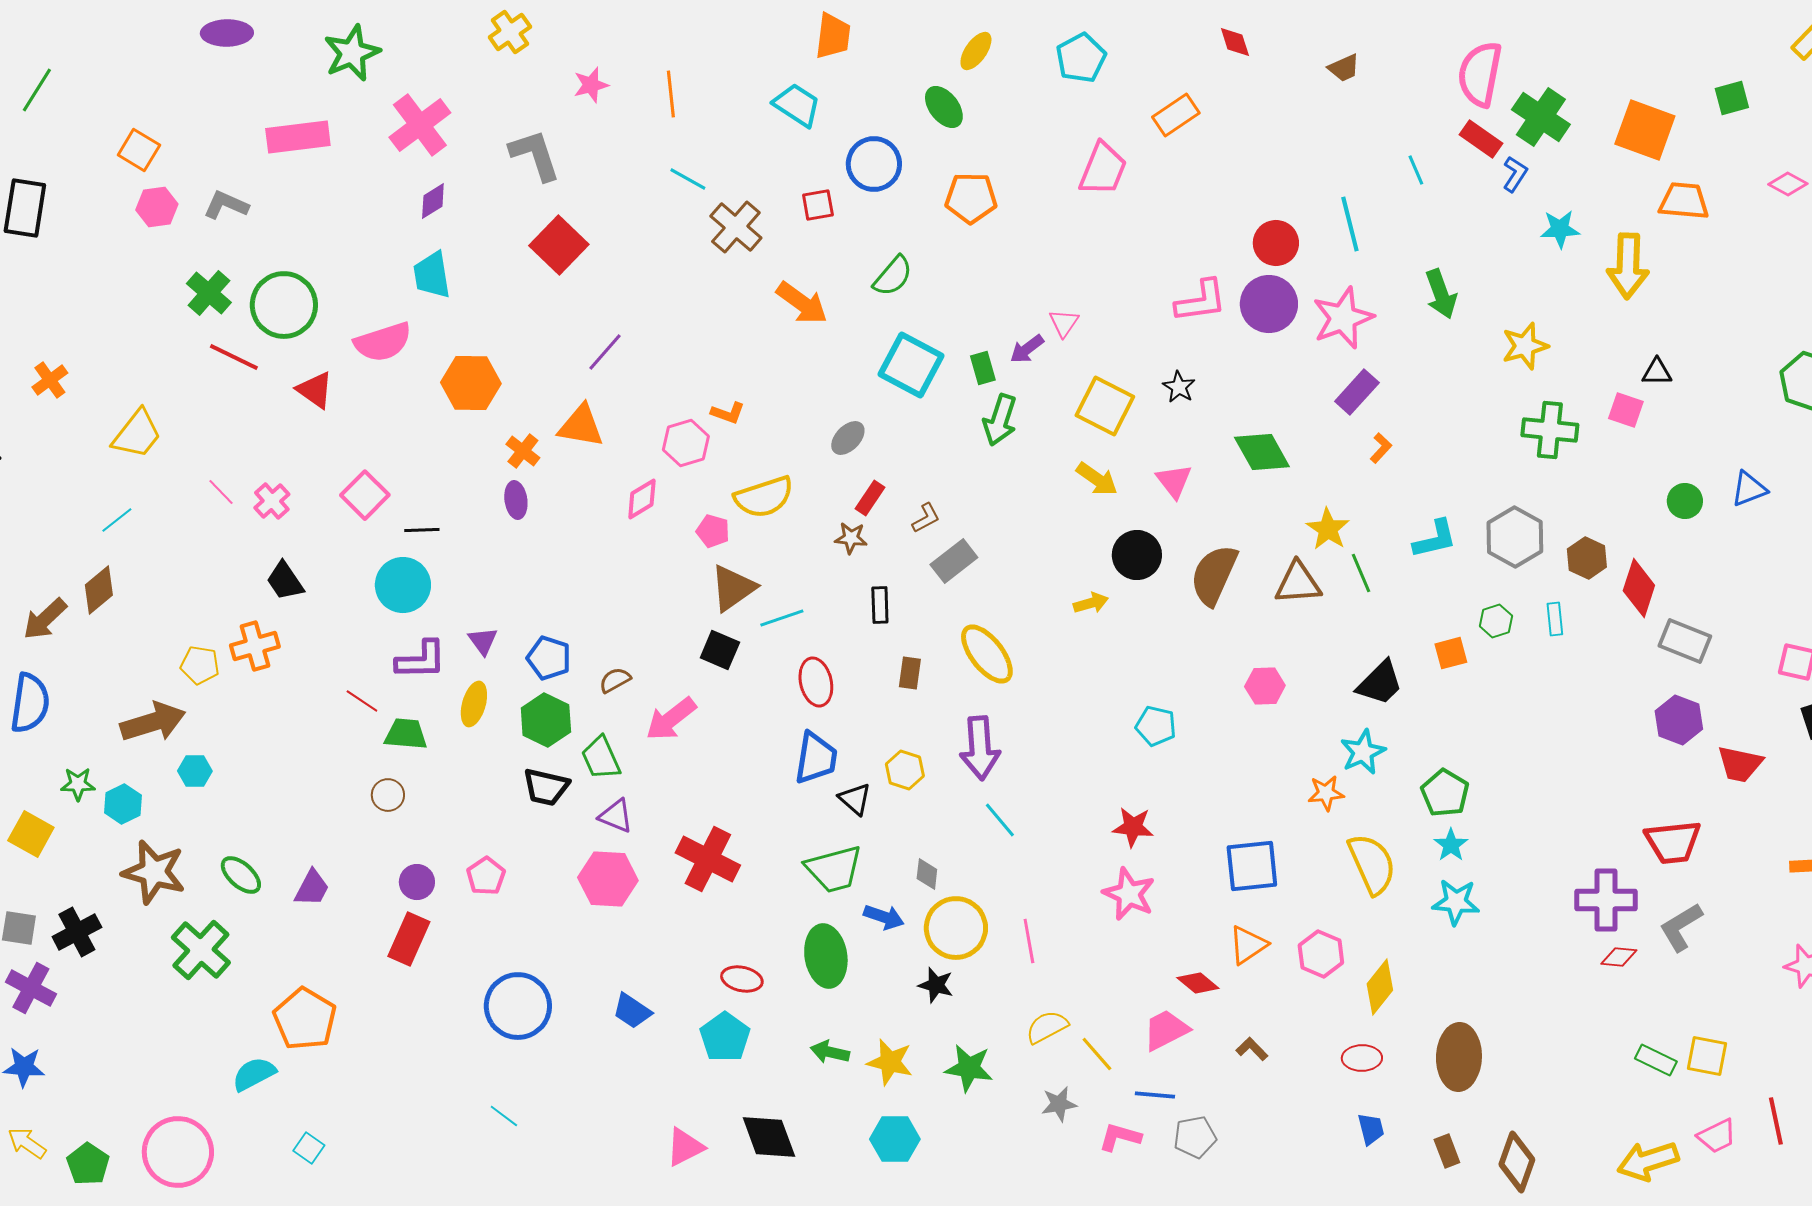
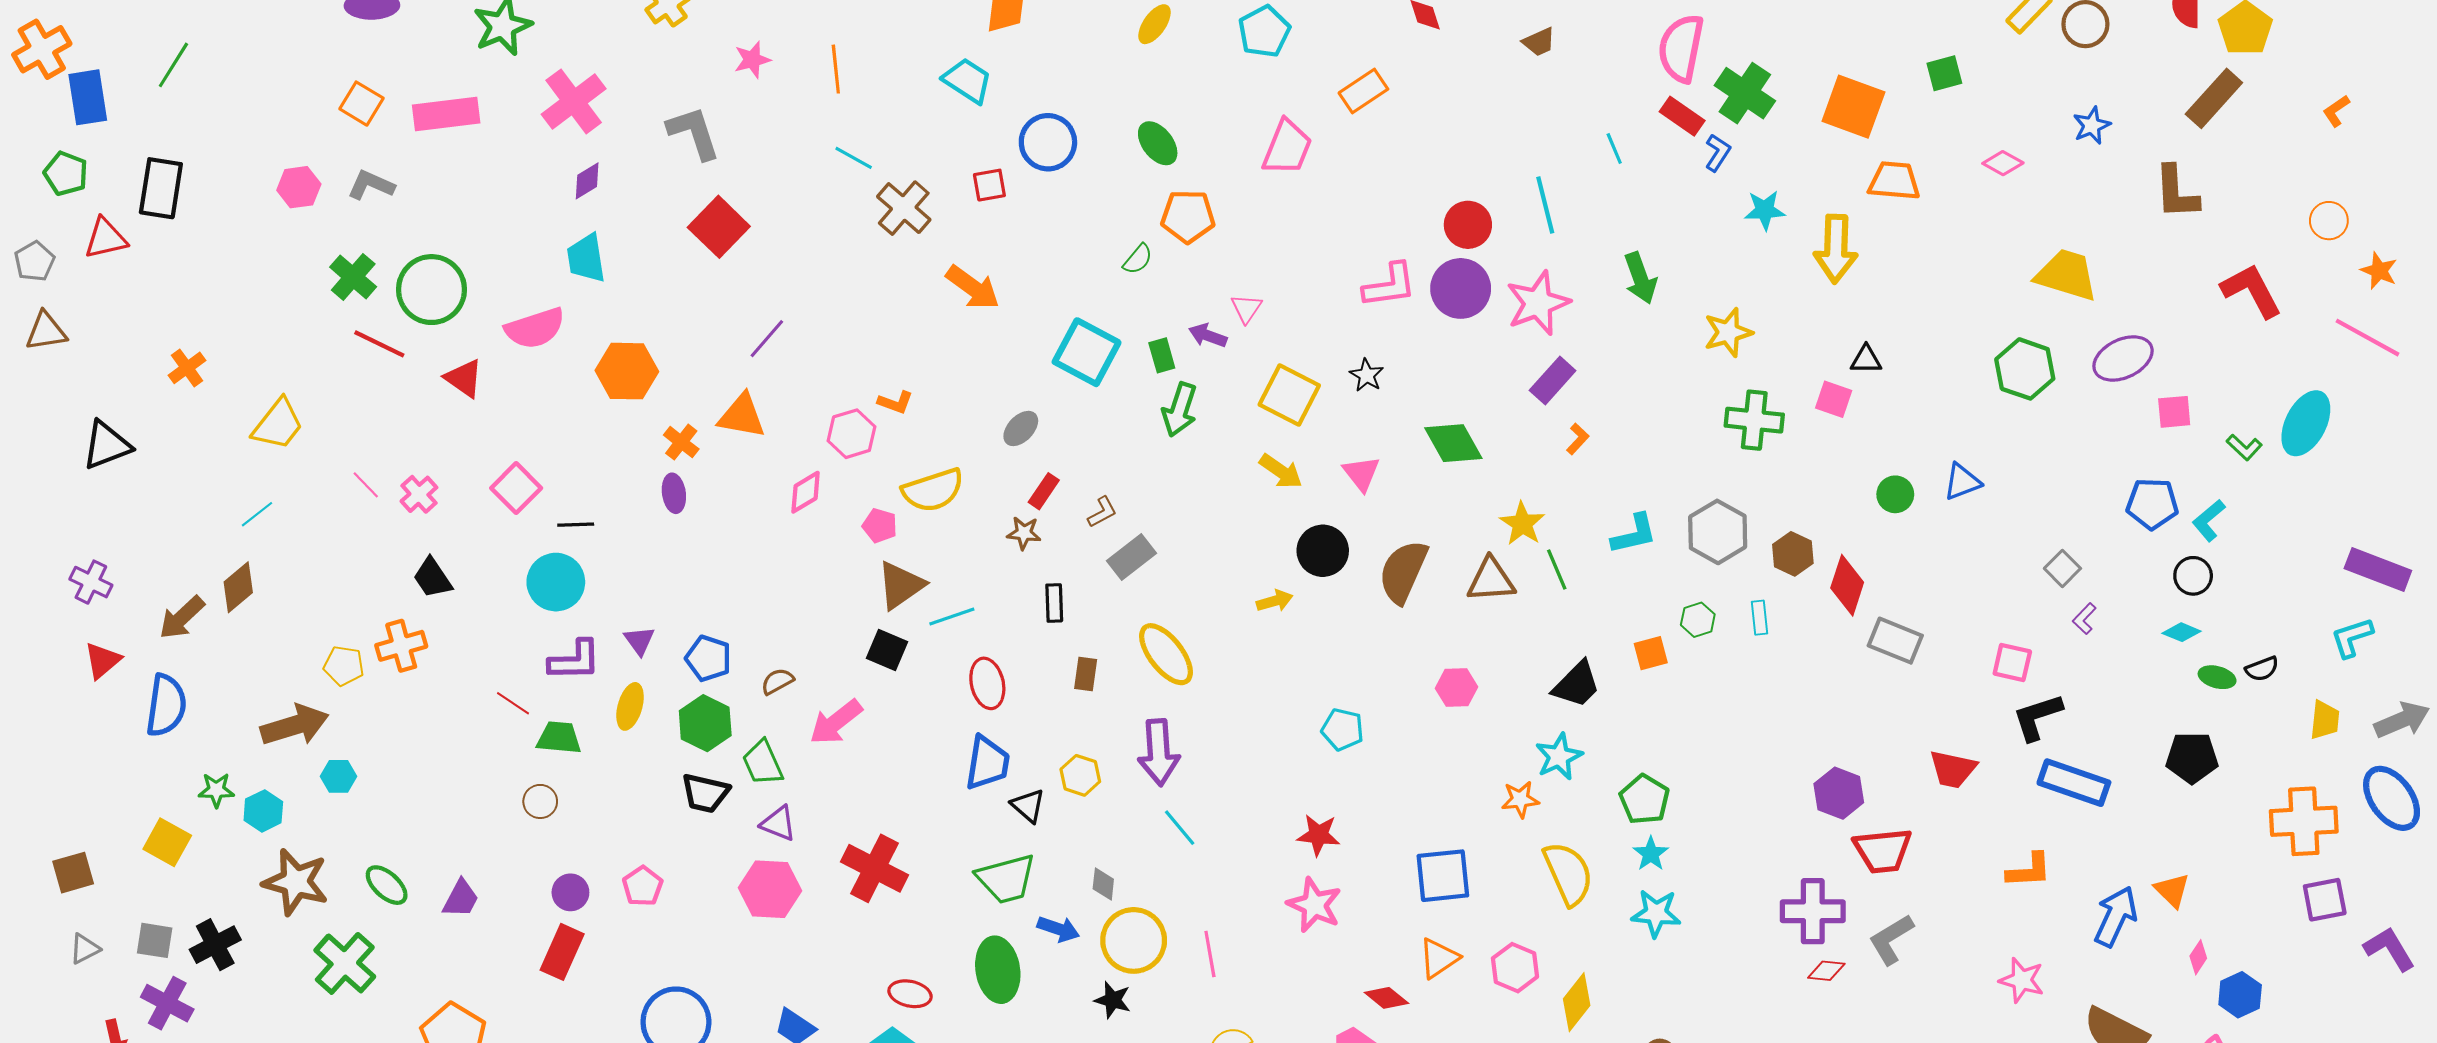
green ellipse: (944, 107) -> (1158, 143), moved
orange square: (139, 150) -> (362, 104), moved
orange pentagon: (971, 198) -> (1188, 216), moved
green semicircle: (893, 276) -> (1138, 259), moved, size x0.7
purple arrow: (1027, 349) -> (1208, 336), turned 57
purple hexagon: (1679, 720) -> (1839, 793), moved

